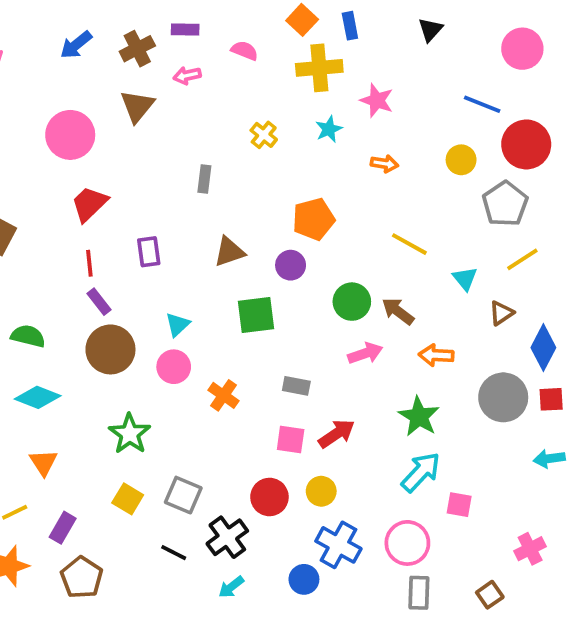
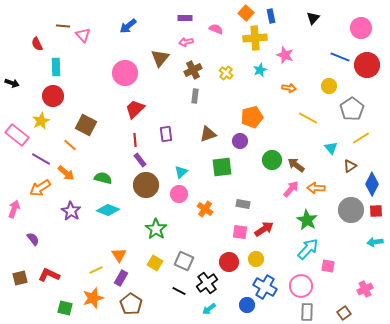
brown cross: (137, 49) -> (193, 70), moved
red circle: (526, 144) -> (367, 65), moved
yellow line: (409, 244) -> (308, 118), moved
pink arrow: (365, 353) -> (291, 189), moved, turned -30
orange triangle: (43, 463) -> (119, 255), moved

